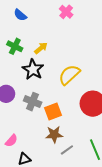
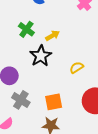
yellow semicircle: (69, 75) -> (77, 68), size x0.6
gray cross: (33, 102) -> (21, 100), moved

